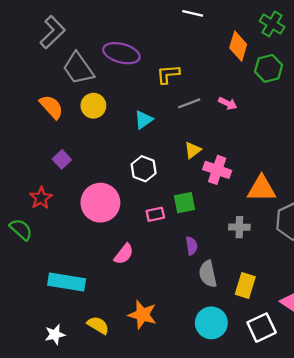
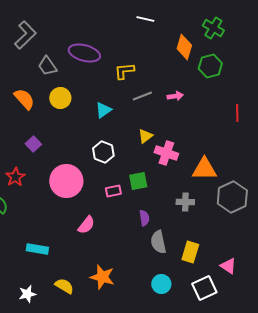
gray trapezoid: (78, 68) -> (47, 66), size x0.7
pink arrow: (228, 103) -> (175, 96), turned -35
cyan rectangle: (67, 282) -> (37, 249), size x0.7
cyan circle: (211, 323) -> (161, 284), size x0.7

